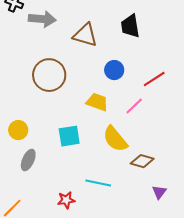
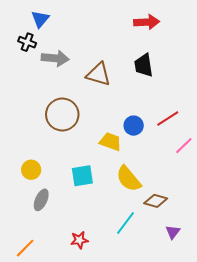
blue circle: (114, 70) -> (134, 126), moved
pink line: (134, 106) -> (184, 146), moved
cyan line: (98, 183) -> (126, 223), moved, turned -65

